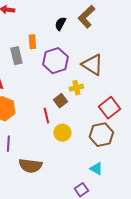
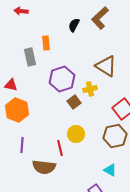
purple hexagon: (55, 61) -> (62, 79), moved
red line: (46, 116) -> (60, 148), moved

